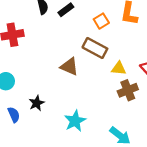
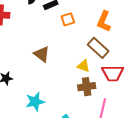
orange square: (101, 21) -> (68, 19), moved
brown rectangle: (95, 48) -> (98, 48), moved

